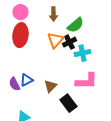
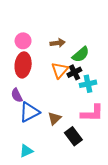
brown arrow: (53, 14) -> (58, 43), turned -96
blue triangle: (26, 80) -> (29, 112), size x1.5
purple semicircle: (14, 84) -> (17, 95), moved

